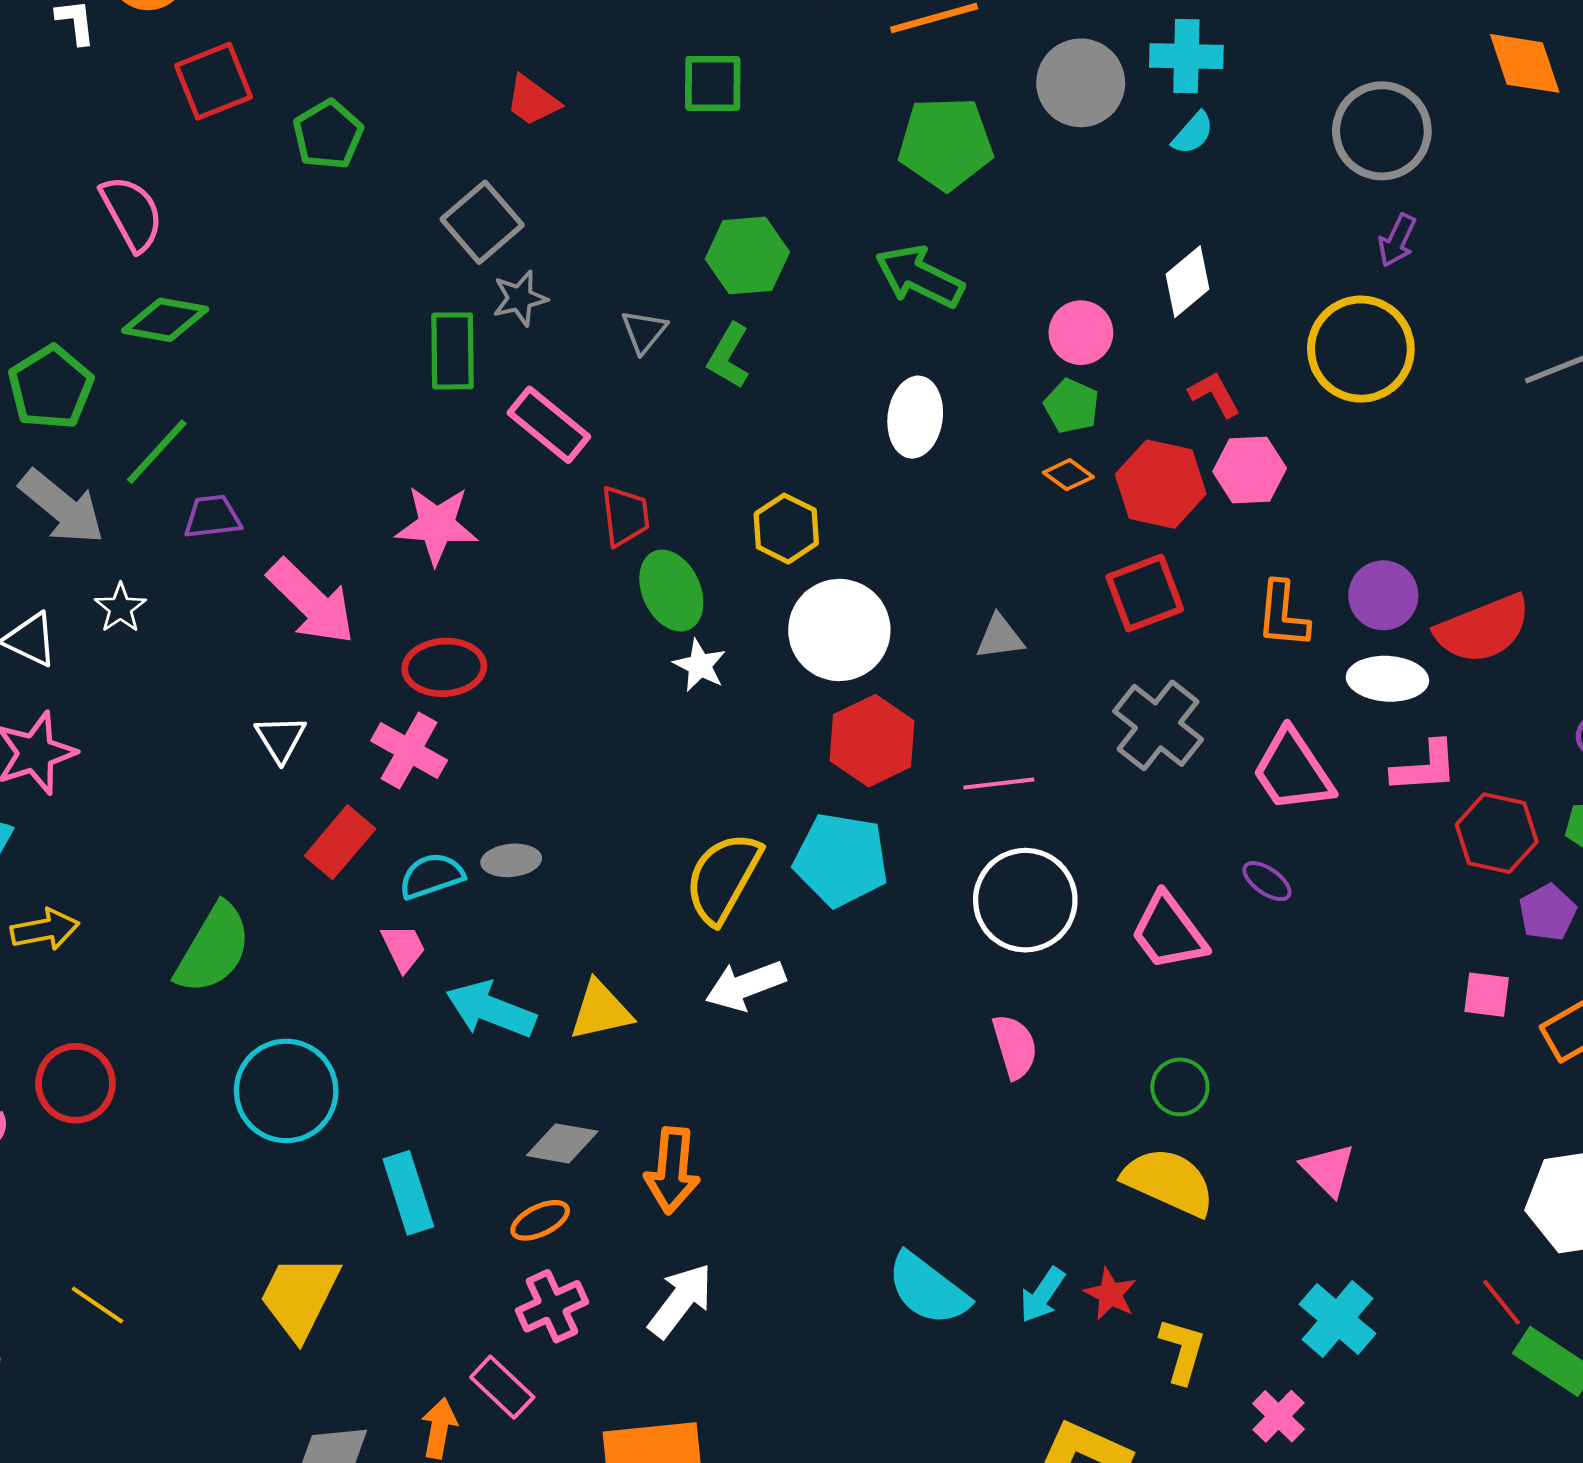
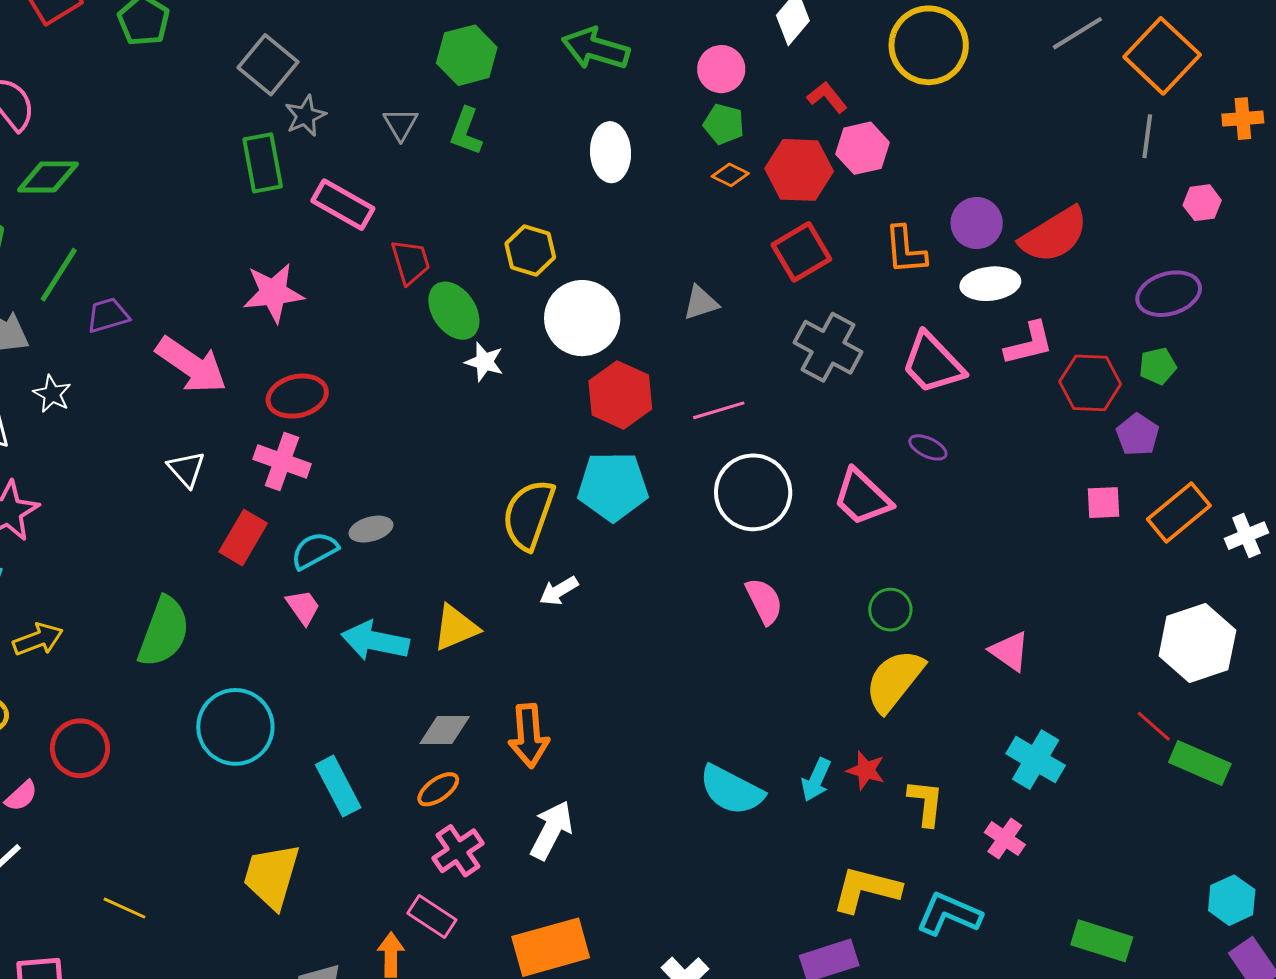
white arrow: (745, 986) -> (559, 591), size x0.7
yellow semicircle: (1169, 1182) -> (894, 680), turned -66

